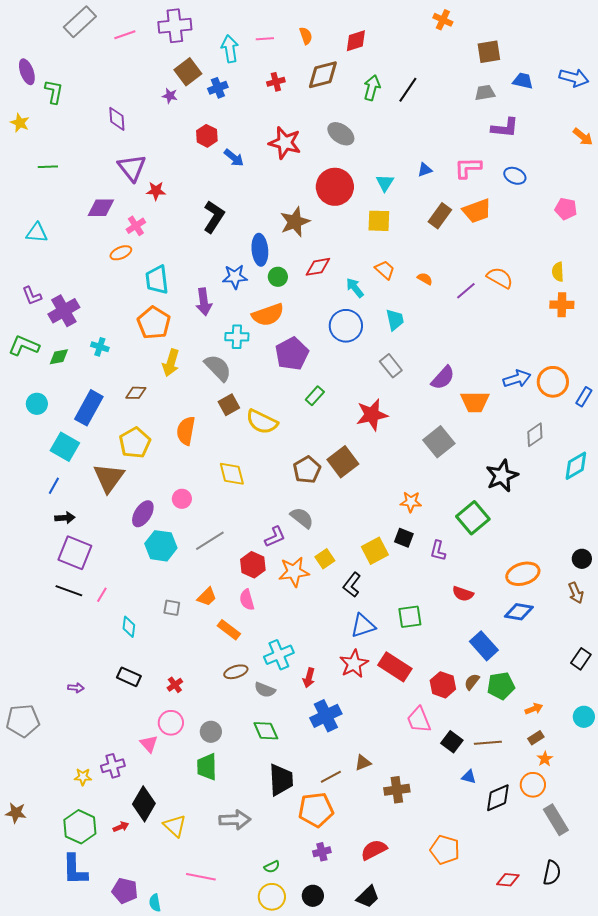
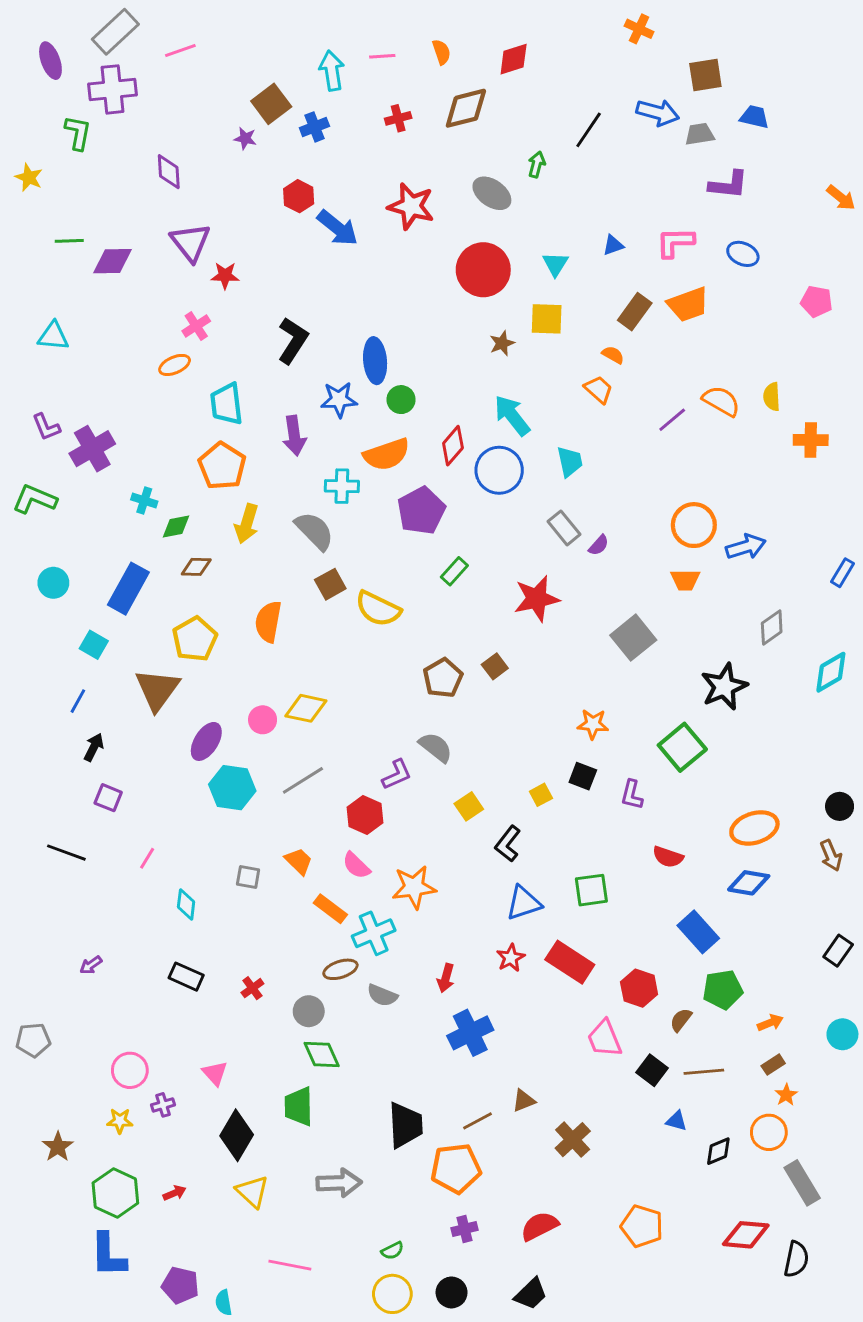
purple cross: (175, 26) -> (113, 89), moved
purple ellipse: (27, 72) -> (50, 61), moved
blue arrow: (574, 78) -> (658, 113), moved
green arrow: (372, 88) -> (537, 164), moved, size x0.7
blue arrow: (234, 158) -> (338, 228), size x1.4
purple diamond: (101, 208) -> (113, 261), moved
black L-shape: (214, 217) -> (293, 340), moved
brown star: (295, 222) -> (502, 343), moved, size x0.6
red diamond: (318, 267) -> (453, 446), moved, turned -40
orange trapezoid: (385, 270) -> (599, 389), moved
yellow semicircle: (558, 272) -> (772, 397), moved
orange semicircle: (425, 279) -> (613, 355), moved
cyan arrow: (355, 288) -> (512, 415), size x1.4
green diamond: (59, 357) -> (176, 527), moved
purple semicircle: (443, 378) -> (599, 545), moved, size x0.6
orange circle: (553, 382) -> (694, 525), moved
orange trapezoid: (475, 402) -> (685, 580), size x0.7
cyan square: (65, 447) -> (94, 645), size x0.7
brown square: (343, 462) -> (495, 666), size x0.6
yellow diamond: (232, 474) -> (306, 708), moved, turned -64
black arrow: (65, 518) -> (94, 747), turned -60
yellow square: (375, 551) -> (541, 795), size x0.6
purple square: (75, 553) -> (108, 798), size x0.6
orange star: (294, 572) -> (414, 887), moved
black line: (69, 591) -> (66, 853), moved
orange trapezoid: (207, 597) -> (299, 861), turned -90
pink semicircle: (247, 600) -> (356, 866), turned -30
cyan cross: (279, 655) -> (374, 933), moved
red star: (354, 664) -> (511, 958), size x0.7
brown semicircle: (472, 682) -> (681, 1020), moved
purple arrow: (76, 688) -> (91, 965), moved, turned 140
gray pentagon: (23, 721) -> (33, 1040), size x0.7
pink circle: (171, 723) -> (130, 1070), moved
green diamond: (266, 731) -> (322, 1054), moved
gray circle: (211, 732) -> (309, 1011), moved
purple cross: (113, 766) -> (163, 1105), size x0.7
brown cross: (397, 790) -> (573, 1140), turned -35
black diamond: (498, 798) -> (718, 1151), size x0.7
black diamond: (144, 804) -> (237, 1135), moved
brown star: (16, 813) -> (58, 1147), moved, turned 30
red diamond: (508, 880) -> (746, 1235), moved, size x1.4

